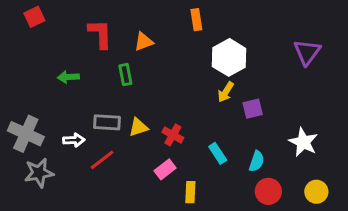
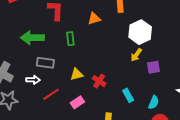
orange triangle: (144, 42) -> (94, 18), moved
green arrow: (68, 77) -> (32, 38), size x1.6
gray rectangle: (107, 122) -> (45, 63), moved
pink rectangle: (165, 169) -> (77, 102), moved

